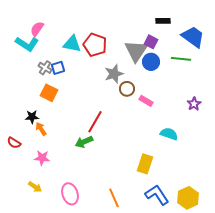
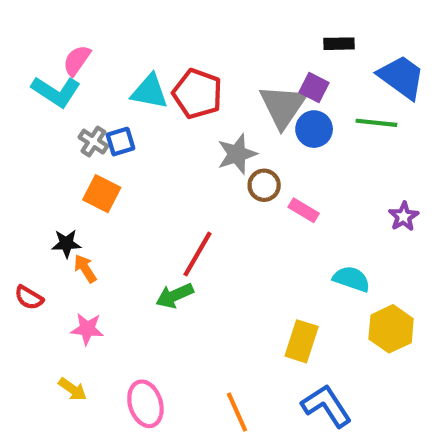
yellow hexagon: (188, 198) -> (391, 329), moved

